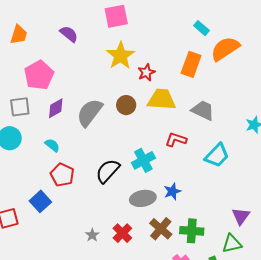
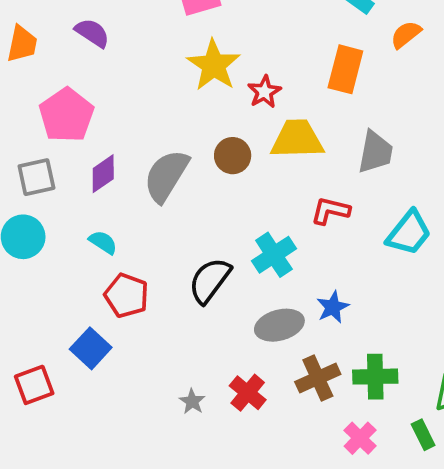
purple semicircle: (69, 34) -> (92, 33), moved
orange semicircle: (225, 49) -> (406, 34), size x0.6
gray trapezoid: (203, 110) -> (375, 152), turned 80
brown cross: (161, 229) -> (318, 378), turned 30

